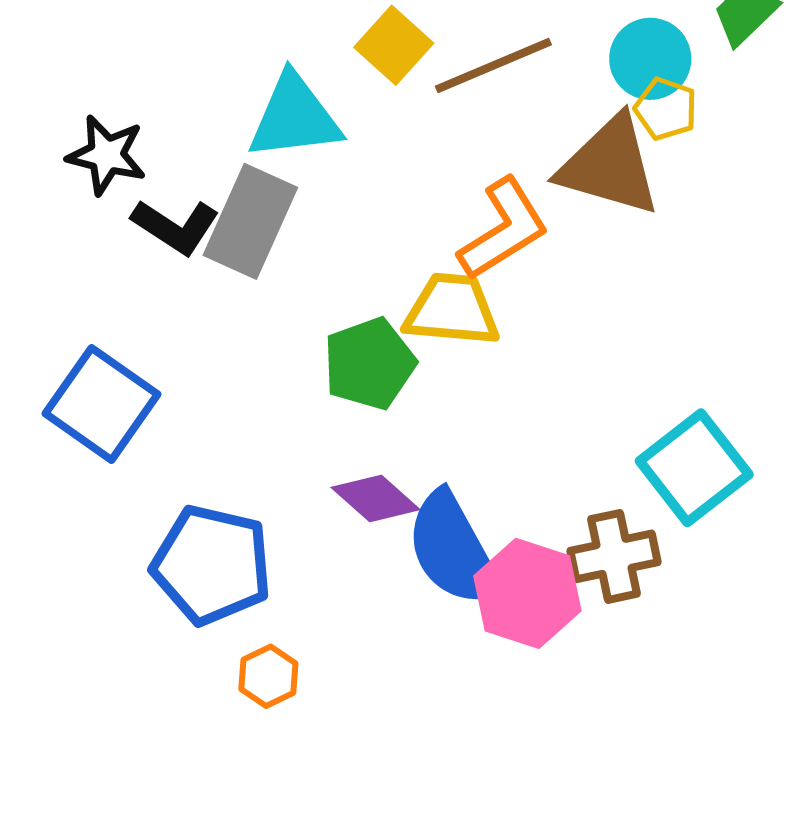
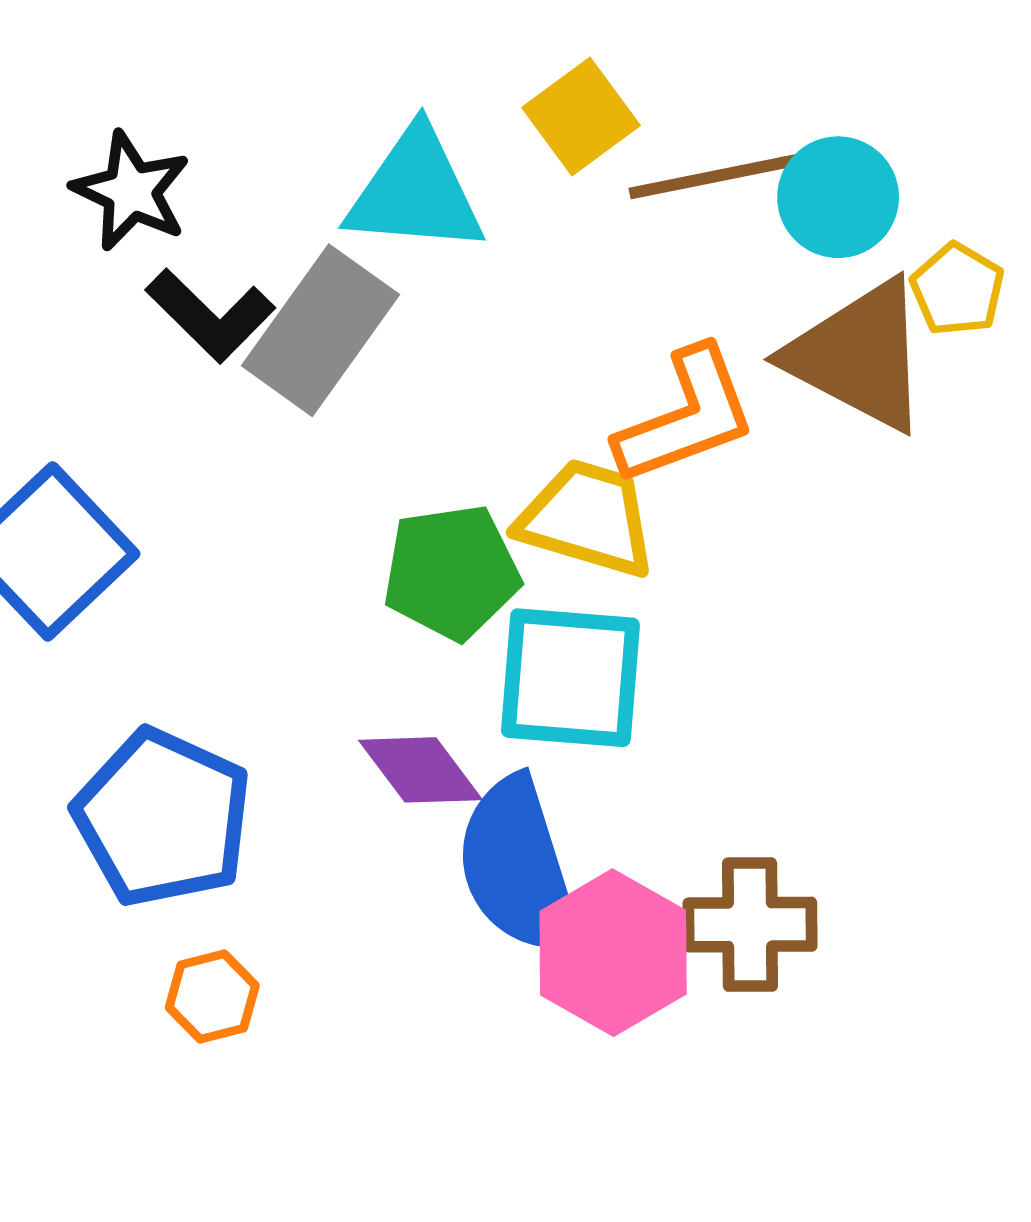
cyan circle: (650, 59) -> (838, 197), moved
cyan square: (694, 468) -> (570, 678), moved, turned 31

